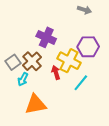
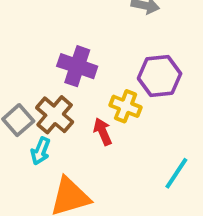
yellow cross: (69, 61) -> (126, 106), size x0.7
cyan line: (81, 83) -> (176, 173), moved

